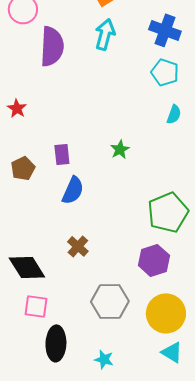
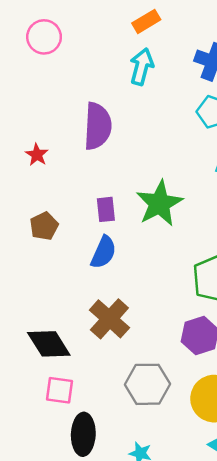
purple semicircle: (52, 46) -> (98, 126), moved
green star: (120, 149) -> (159, 203), size x2.0
purple rectangle: (62, 154) -> (106, 209), moved
brown cross: (78, 246) -> (109, 319), size x1.6

